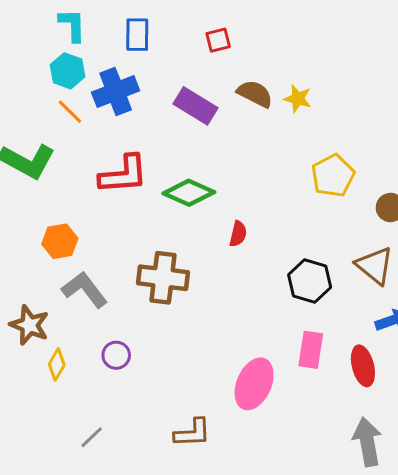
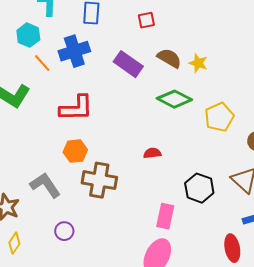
cyan hexagon: (68, 71) -> (28, 35), moved
green diamond: (189, 193) -> (174, 99), moved
red semicircle: (238, 234) -> (152, 153), turned -114
orange hexagon: (60, 241) -> (75, 151), moved
pink rectangle: (311, 350) -> (165, 216), moved
yellow diamond: (57, 364) -> (14, 243), moved

